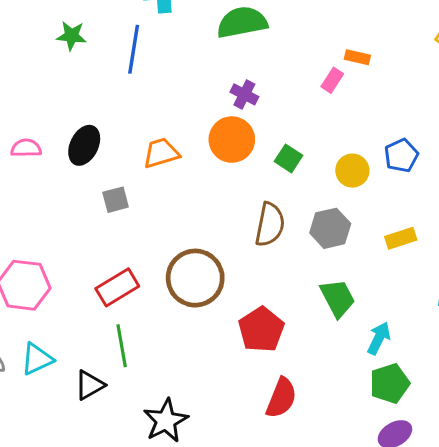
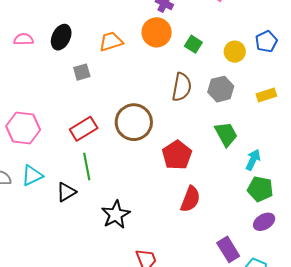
green pentagon: (390, 383) -> (260, 189), turned 30

